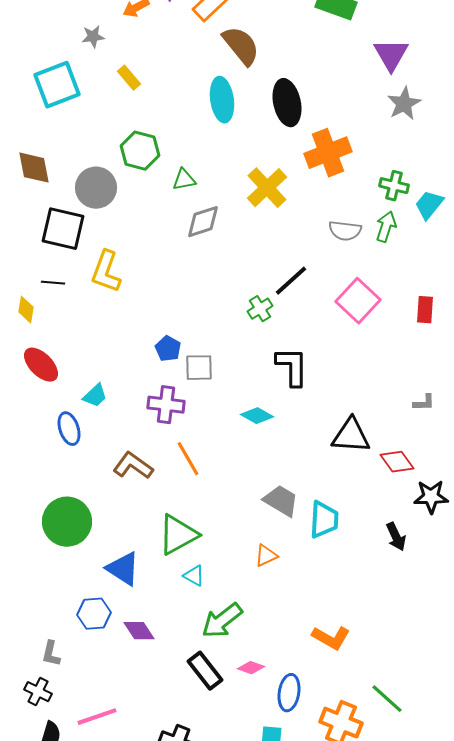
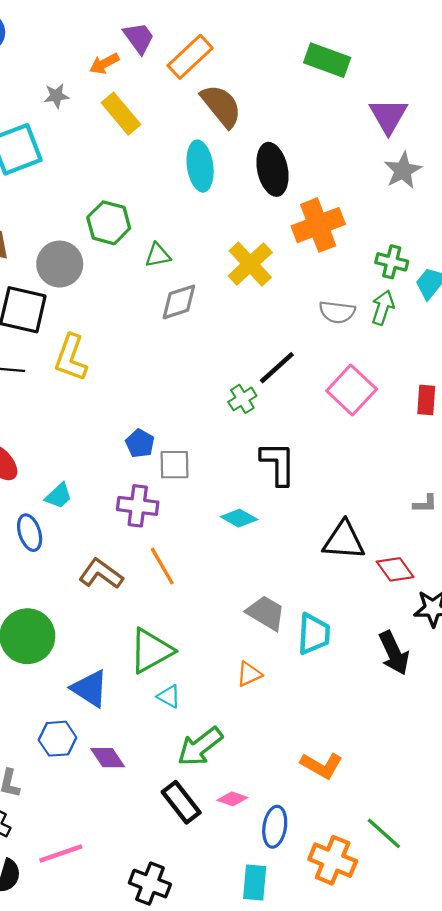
yellow rectangle: (129, 78) -> (121, 114), moved, size x1.5
black arrow: (396, 537) -> (394, 653), size x1.4

